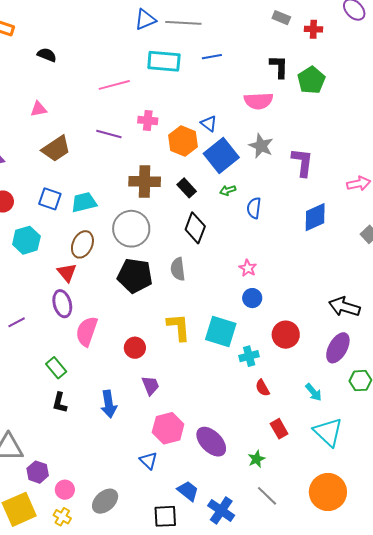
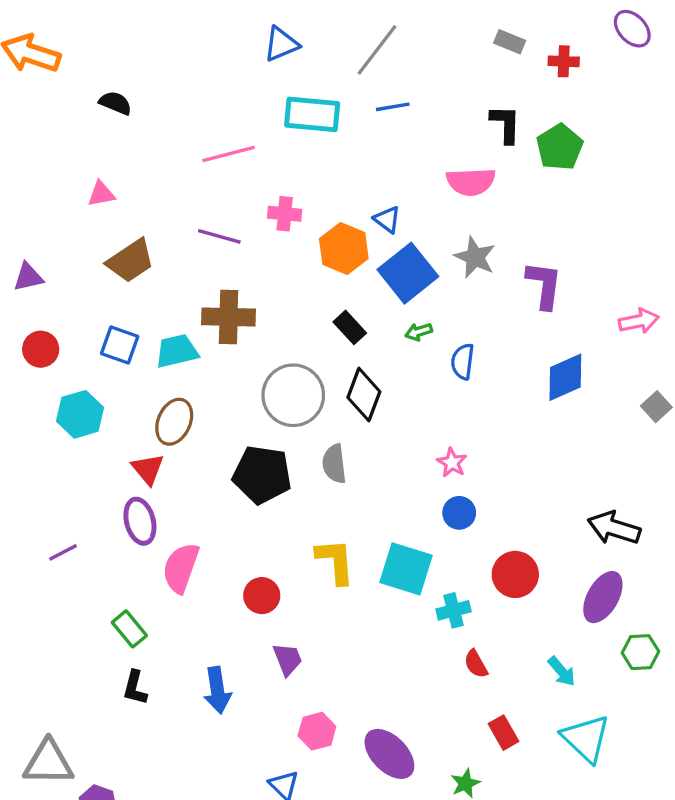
gray line: (183, 23) -> (377, 50), moved, turned -56
brown cross: (145, 182) -> (229, 317), moved
gray circle: (131, 229) -> (293, 395), moved
pink hexagon: (168, 428) -> (317, 731), size x0.7

